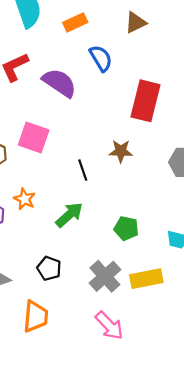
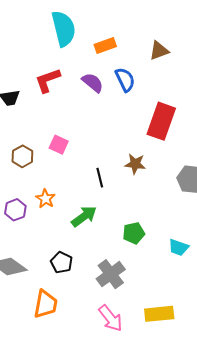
purple semicircle: (59, 83) -> (93, 83), moved, size x0.7
pink square: (34, 138) -> (59, 145), size x0.7
green pentagon: (126, 228) -> (134, 233), turned -30
yellow rectangle: (146, 279) -> (159, 314), moved

